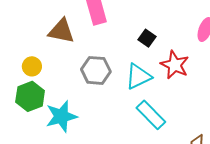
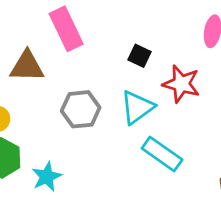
cyan star: (61, 116) -> (47, 177), size x0.7

